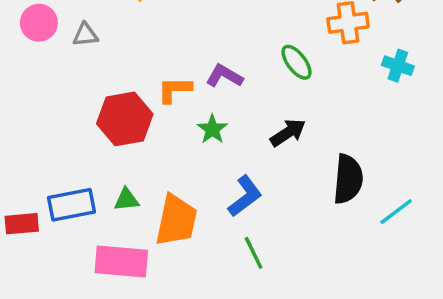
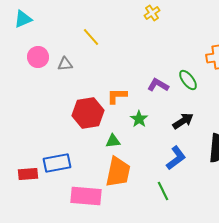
purple L-shape: (224, 76) -> (158, 85), moved
blue L-shape: (245, 196) -> (176, 158), moved
green triangle: (126, 200) -> (113, 141), moved

